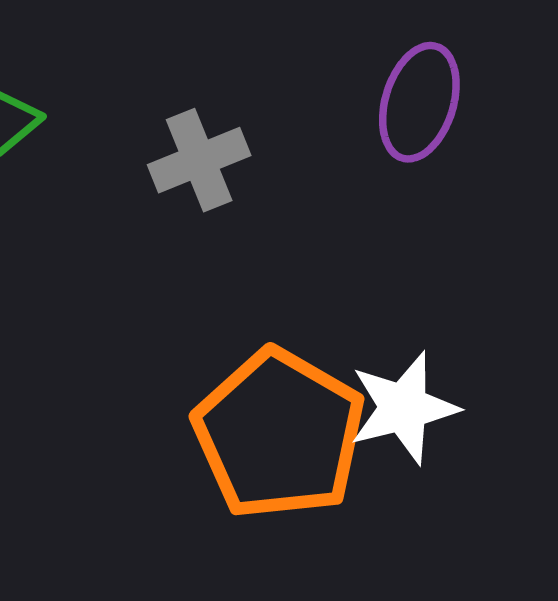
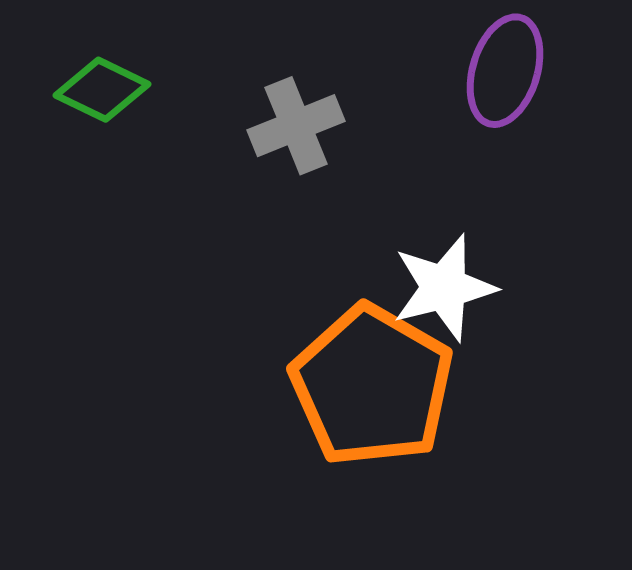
white star: (404, 408) -> (444, 288), moved

